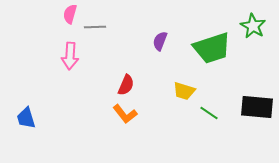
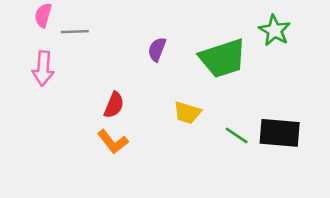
green line: (209, 113) -> (237, 135), moved

